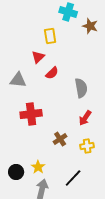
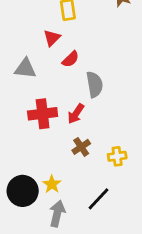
gray semicircle: (81, 88) -> (95, 84), moved
red arrow: (85, 118) -> (76, 114), moved
black circle: (16, 172) -> (23, 191), size x1.5

